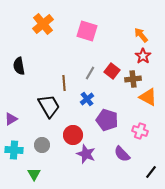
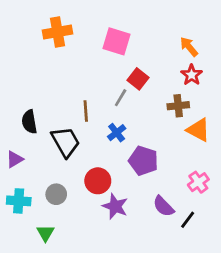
orange cross: (43, 24) -> (58, 32), turned 30
black semicircle: (19, 66) -> (29, 122), moved
red square: (112, 71) -> (138, 79), moved
pink cross: (140, 131) -> (198, 182), moved, turned 35
black line: (151, 172) -> (188, 220), moved

